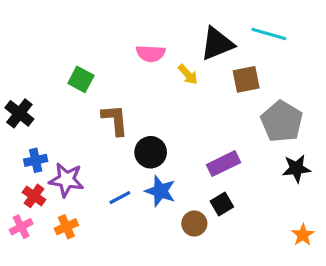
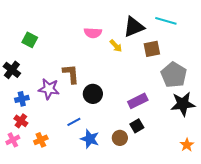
green square: (81, 79) -> (30, 40), moved
black star: (296, 168) -> (183, 104), size x1.4
purple star: (66, 180) -> (49, 89), moved
blue star: (160, 191) -> (90, 139), moved

